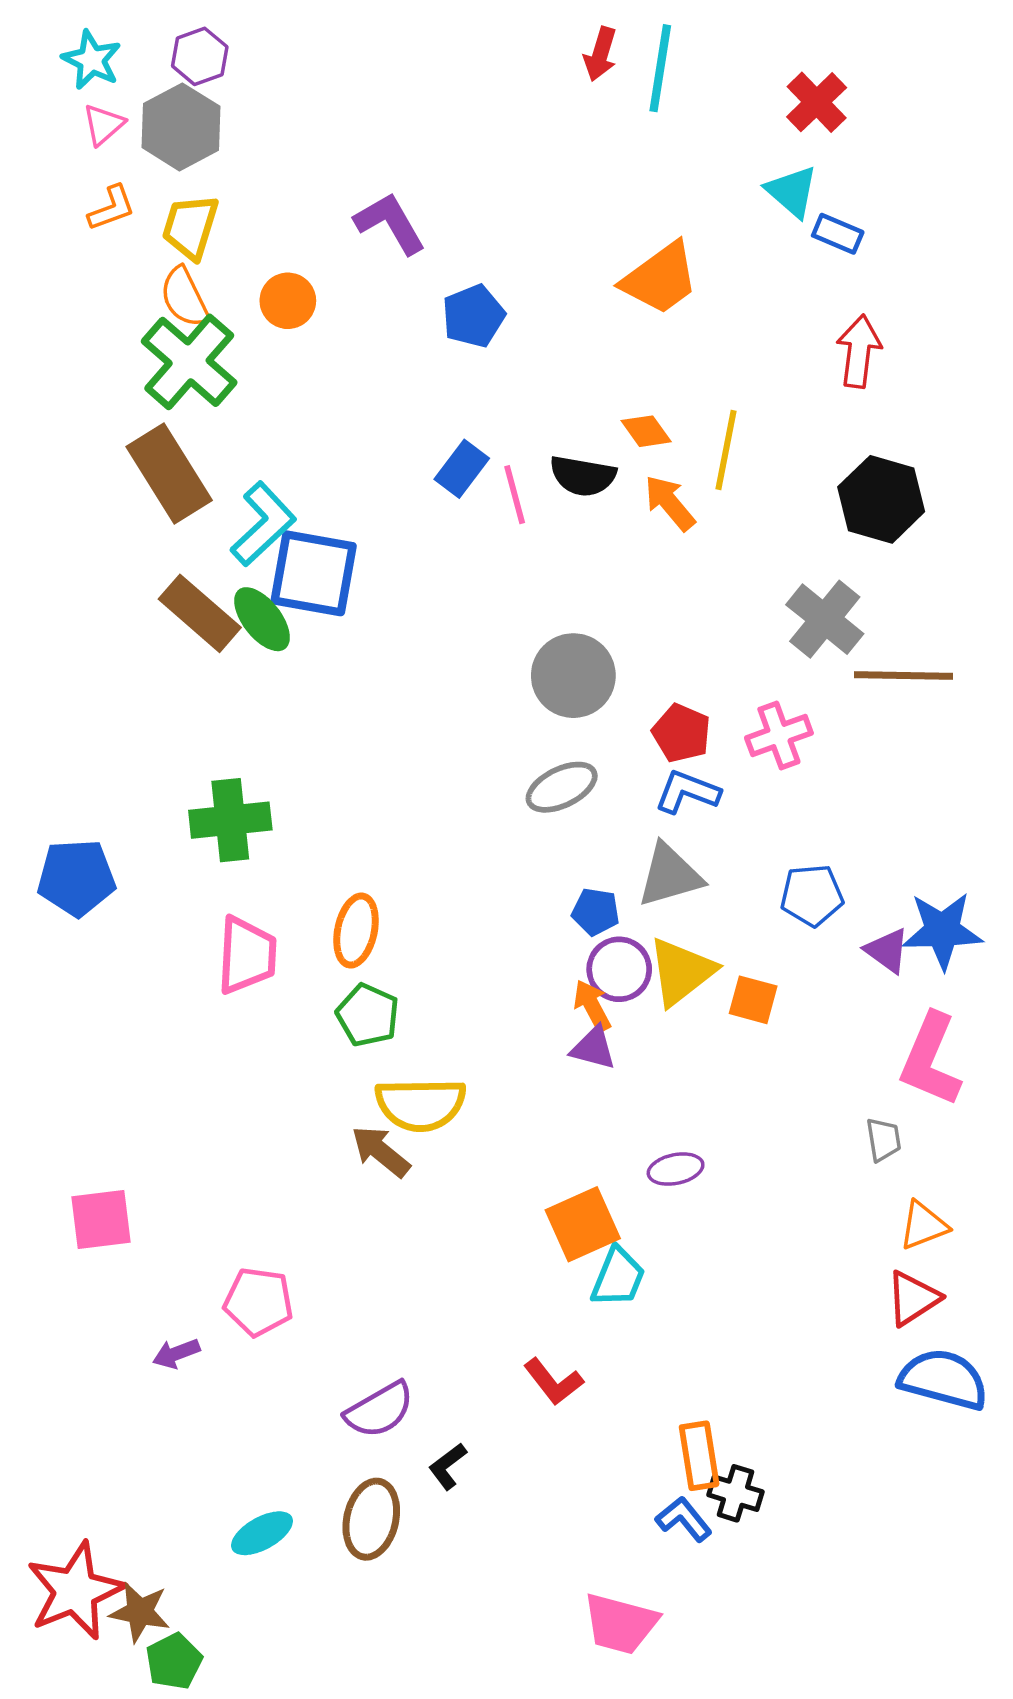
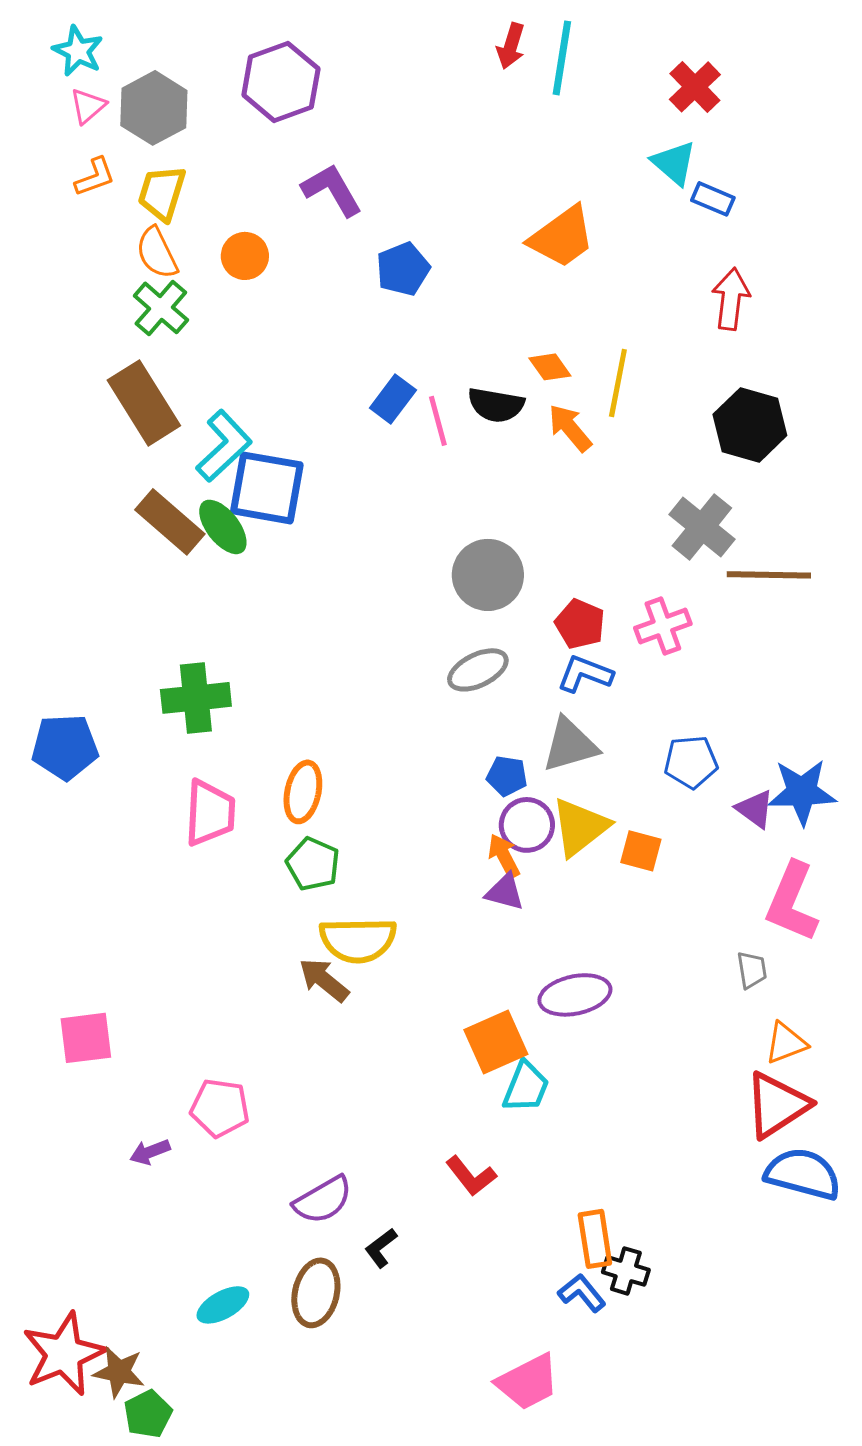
purple hexagon: (200, 56) -> (281, 82), moved, size x1.6
green cross: (189, 362) -> (161, 308), size x0.7
purple ellipse: (676, 1169) -> (575, 995), size x1.5
red triangle: (913, 1298) -> (777, 1105), size x1.4
pink trapezoid: (620, 1624) -> (528, 1382), turned -42

